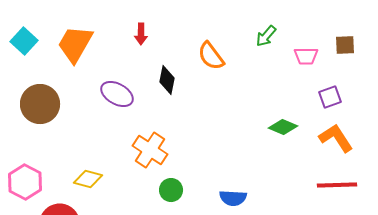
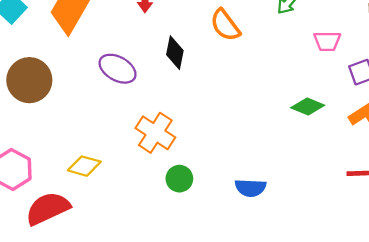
pink trapezoid: (306, 56) -> (327, 41), moved

